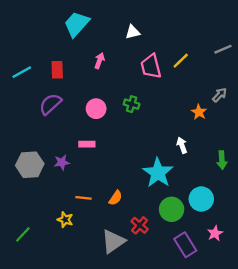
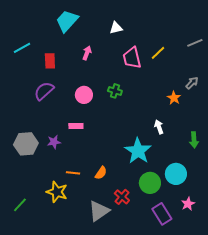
cyan line: (22, 72) -> (22, 48), moved
yellow star: (65, 220) -> (57, 192), size x1.5

